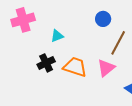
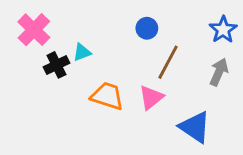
pink cross: (23, 20) -> (34, 30), turned -30
black cross: (46, 63) -> (56, 65), moved

